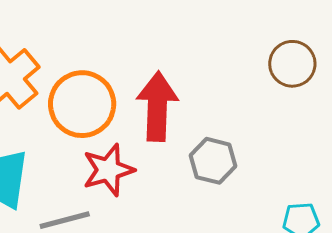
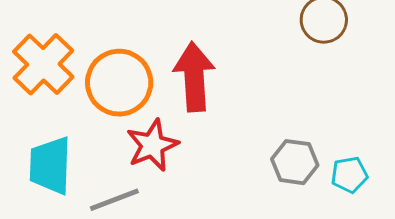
gray hexagon: (213, 161) -> (295, 162), moved

